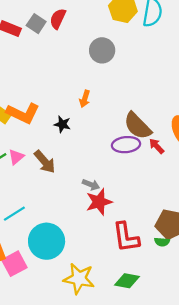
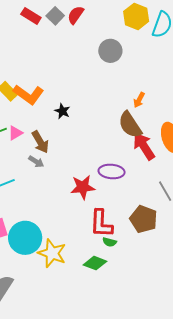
orange arrow: (85, 99) -> (139, 100), moved
purple ellipse: (126, 145) -> (112, 171), moved
red arrow: (157, 146) -> (144, 146), size x1.8
gray arrow: (91, 185) -> (36, 162), moved
cyan circle: (47, 241) -> (25, 238), moved
green semicircle: (162, 242) -> (109, 242), moved

